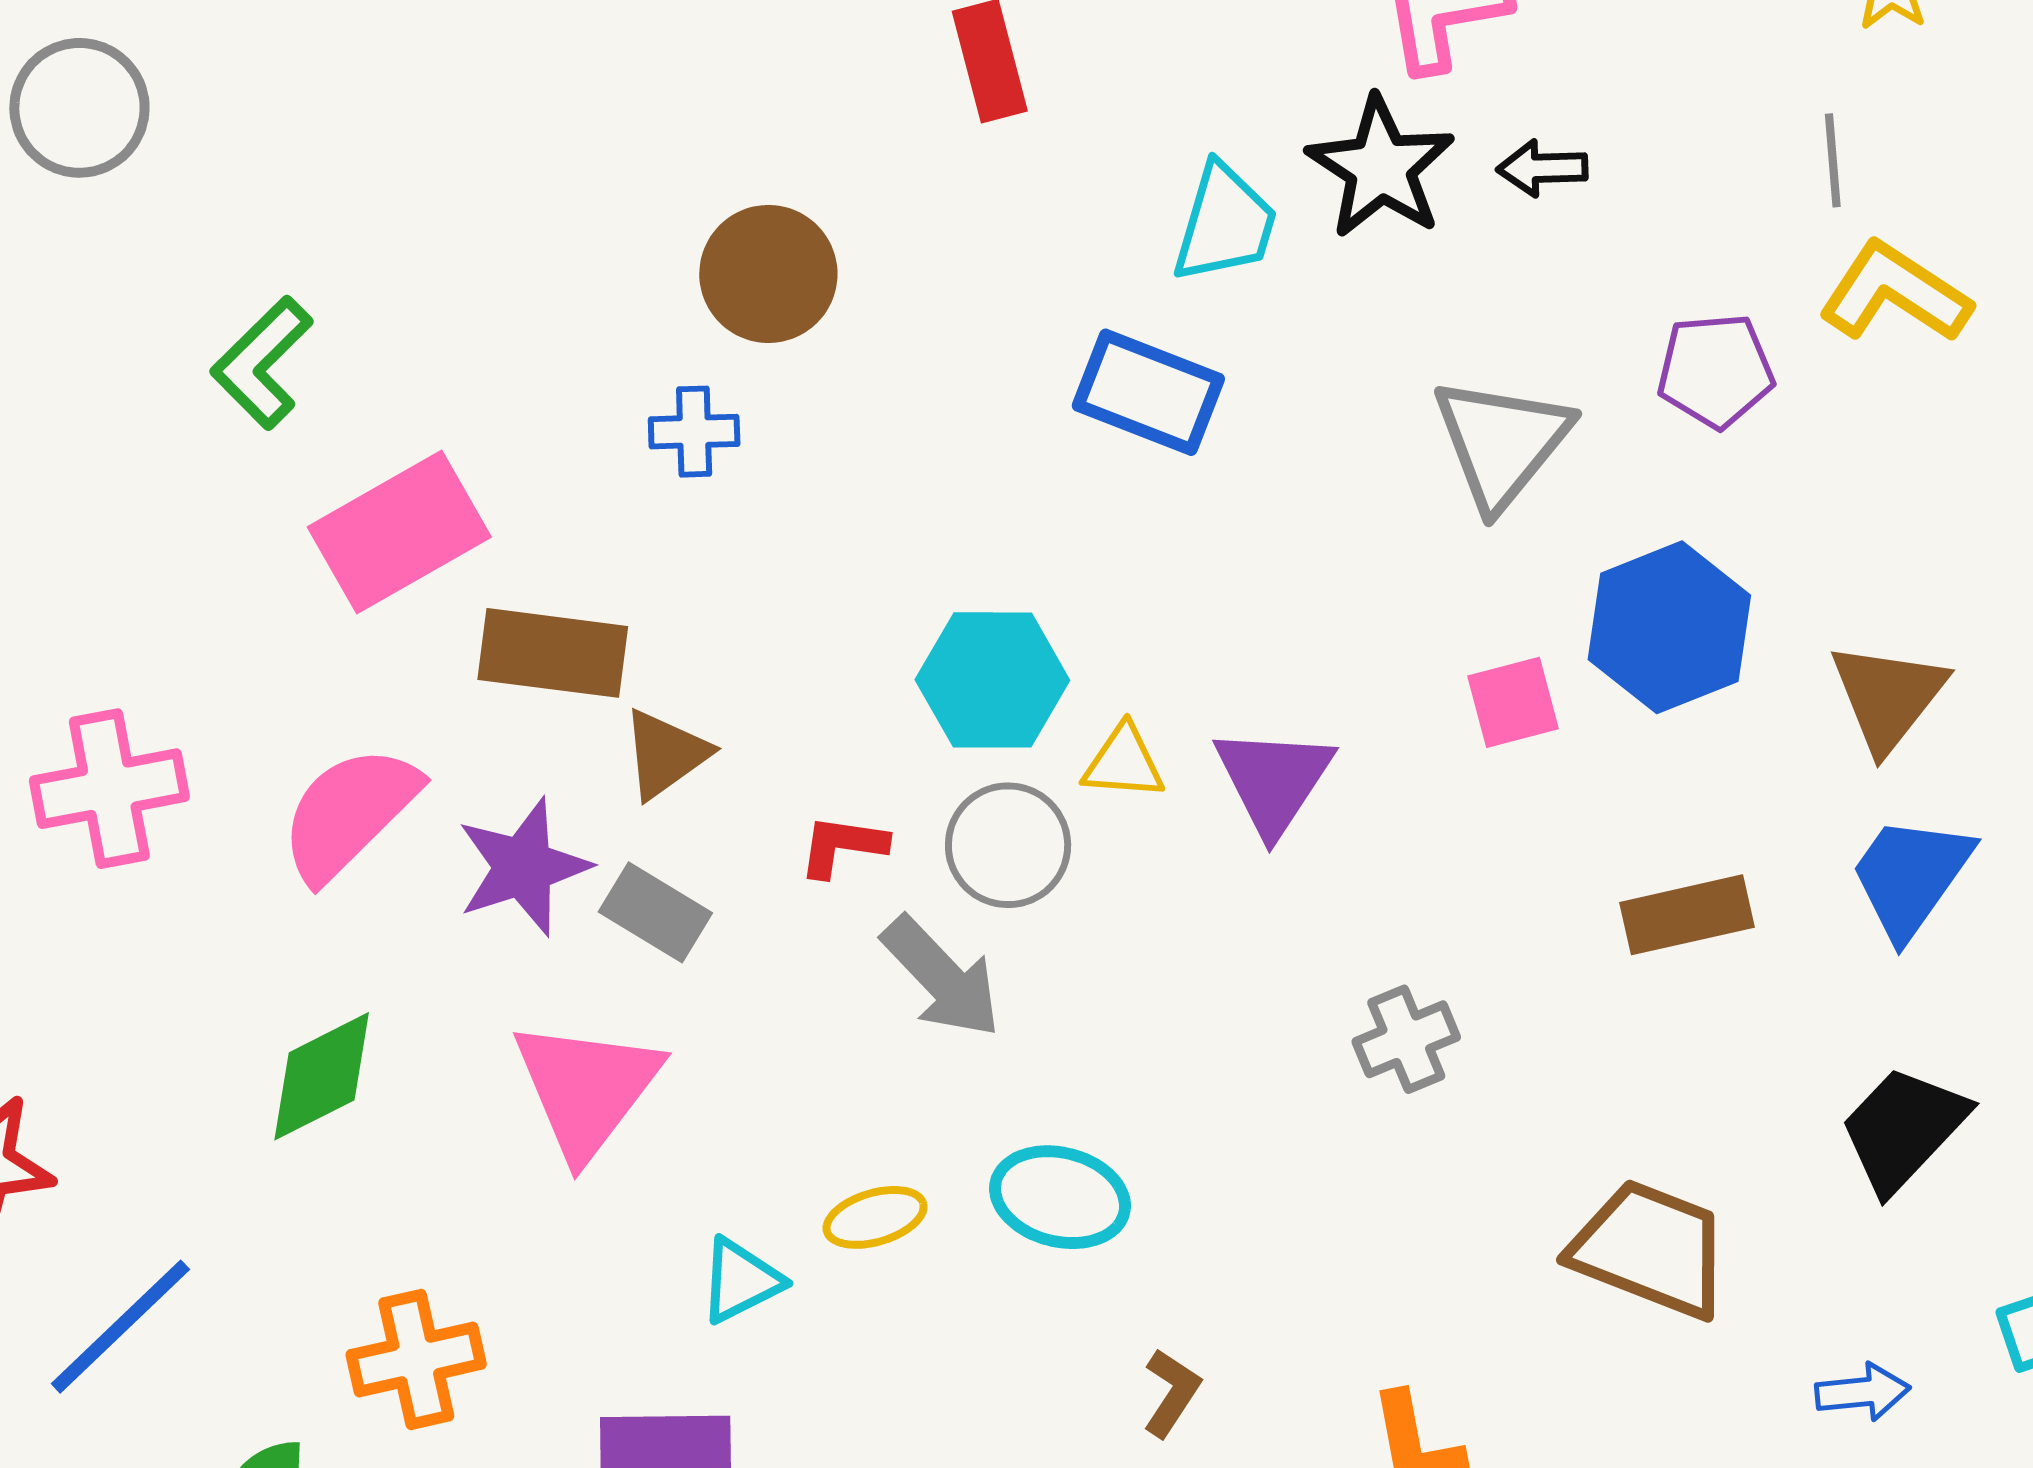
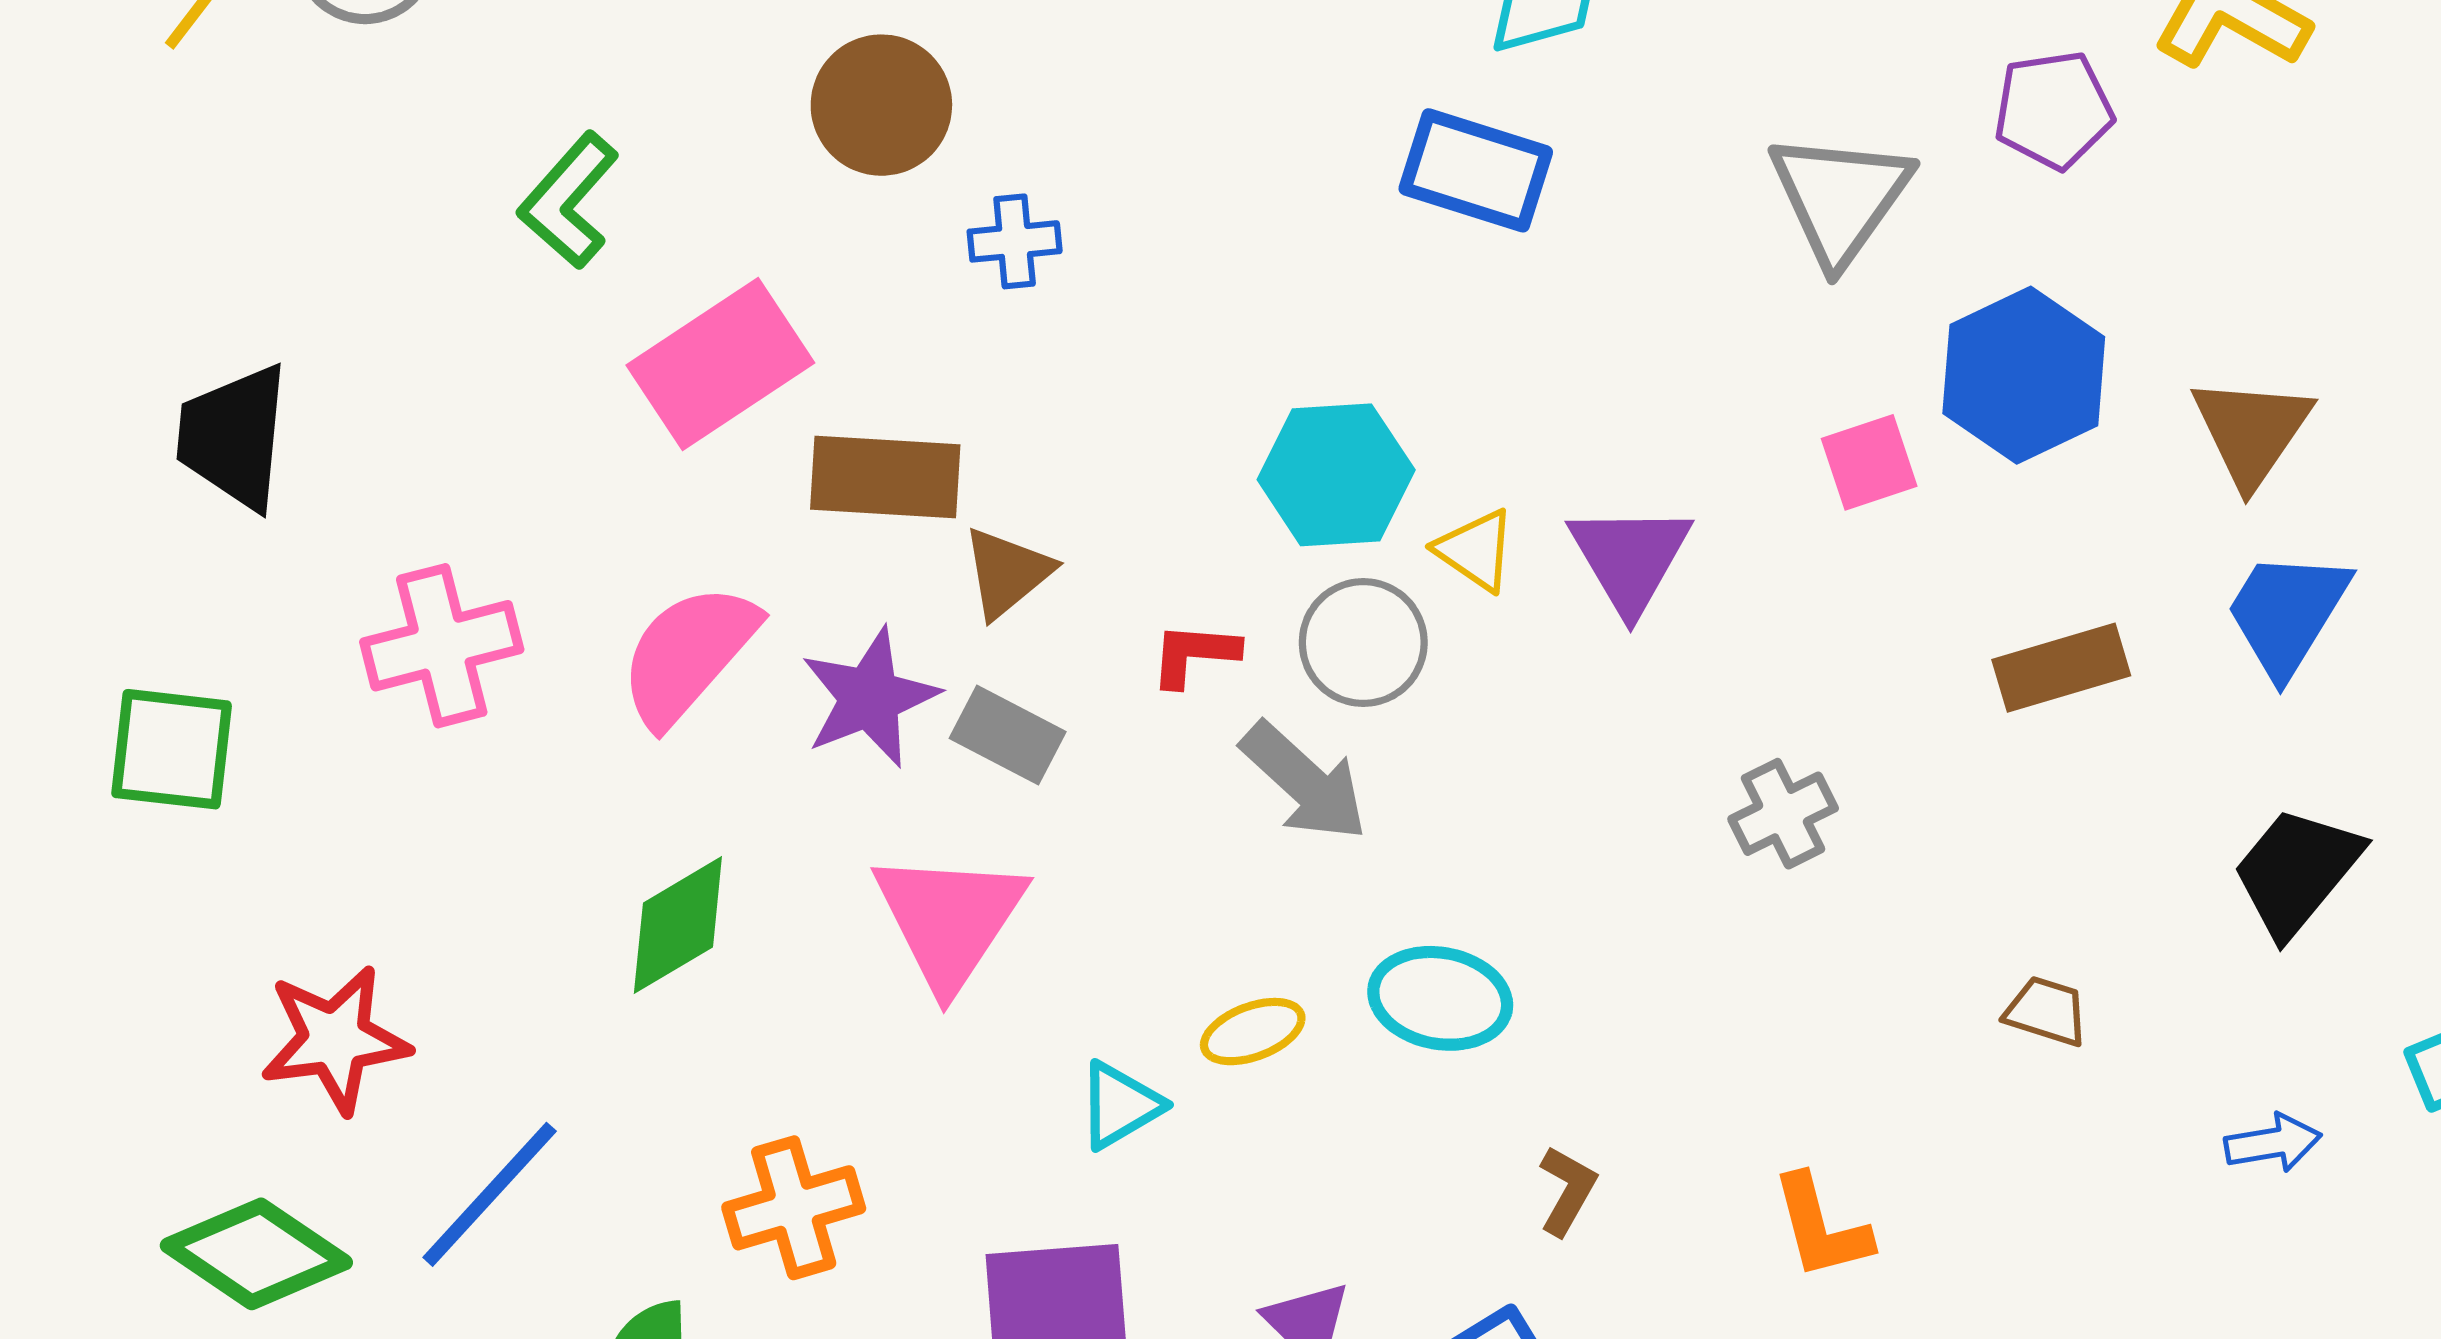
brown circle: (768, 274) -> (881, 105), moved
yellow triangle: (1124, 762) -> (1476, 550), turned 34
brown trapezoid: (1650, 1249) -> (2046, 1011), size x0.5

